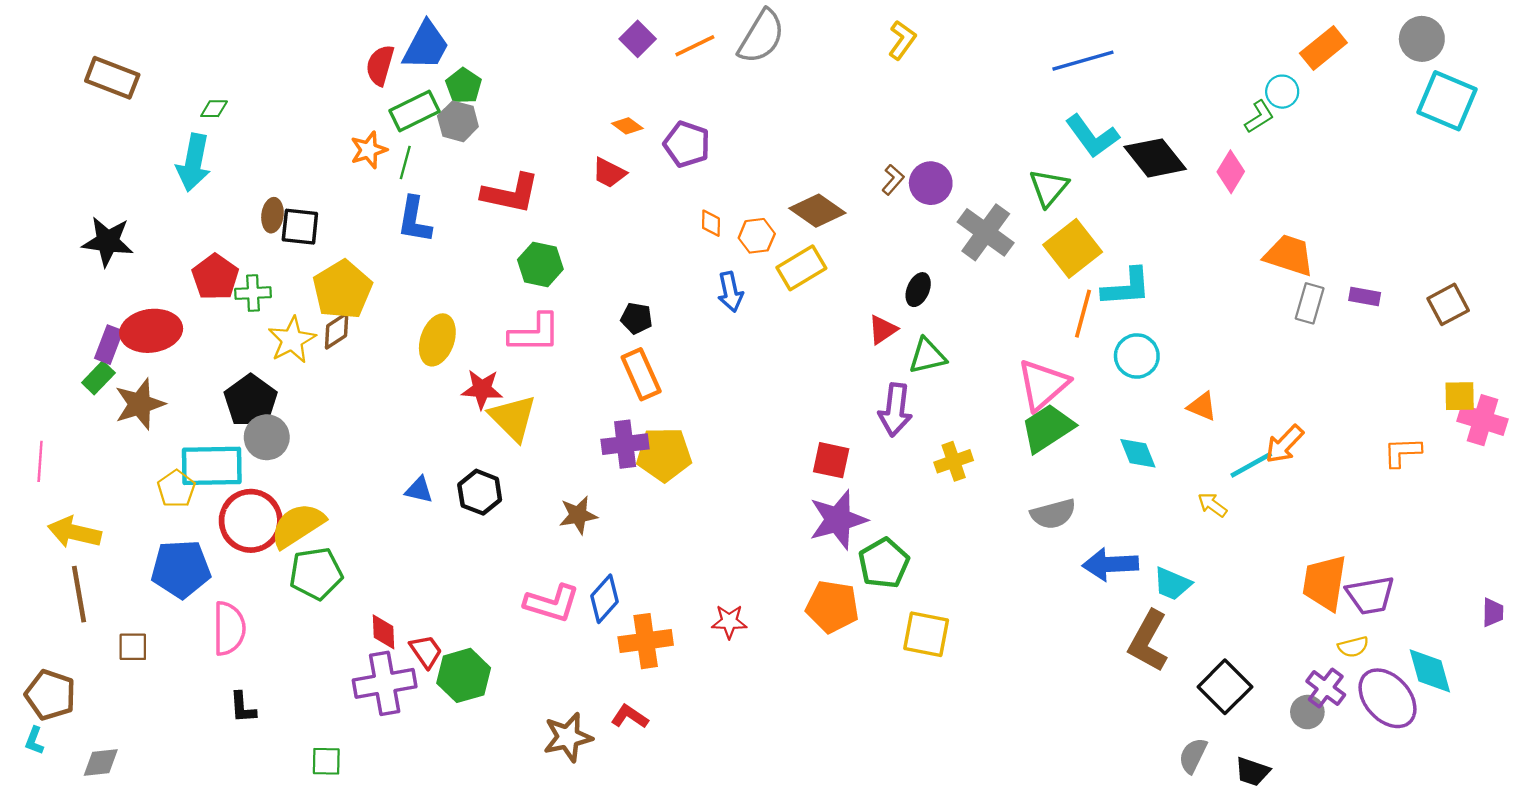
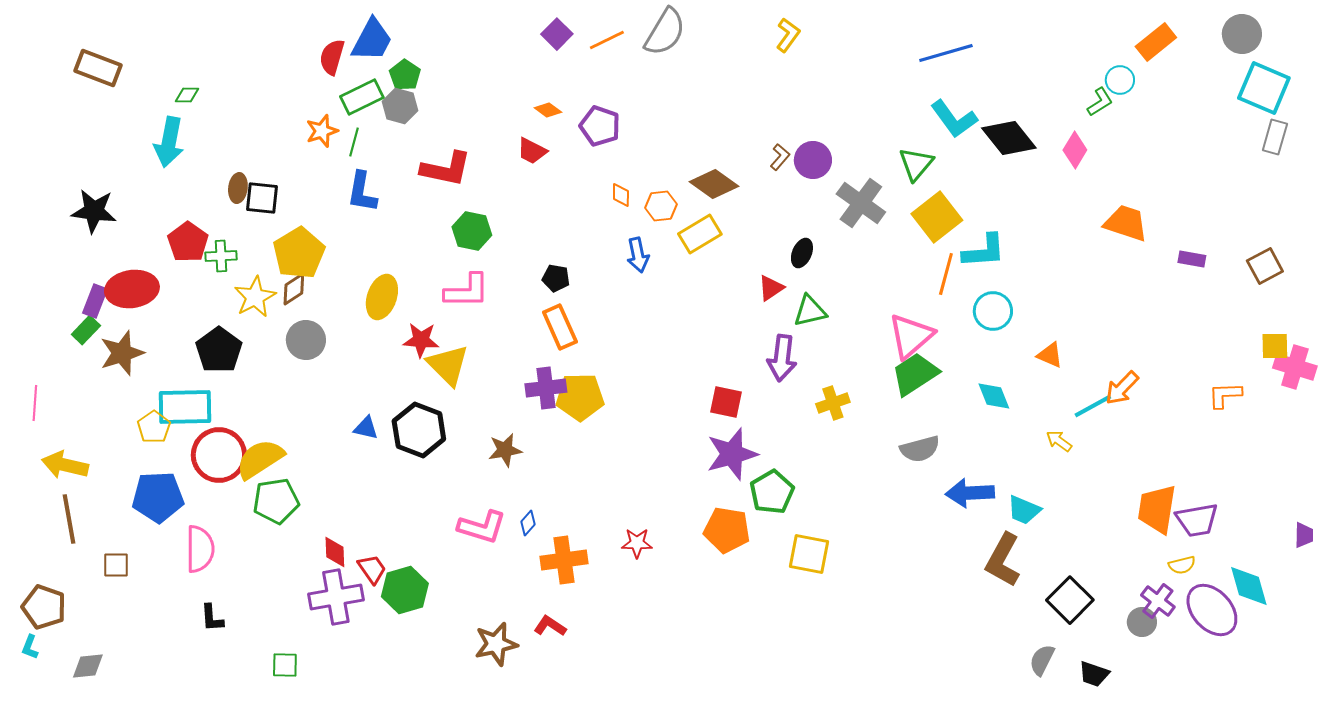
gray rectangle: (1310, 303) -> (1275, 137), moved
gray circle: (267, 437) -> (306, 340), moved
black hexagon: (480, 492) -> (419, 430), size x1.4
blue diamond: (604, 599) -> (528, 523), size x0.6

